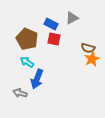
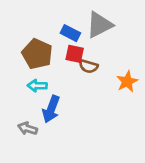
gray triangle: (72, 18) -> (99, 25), size x1.5
brown semicircle: (88, 48) -> (88, 66), moved
cyan arrow: (27, 62) -> (37, 86), turned -32

